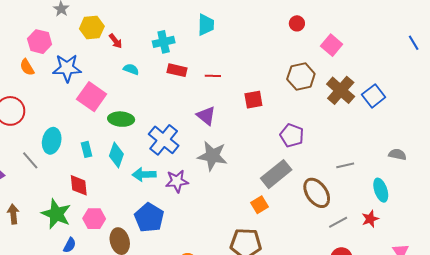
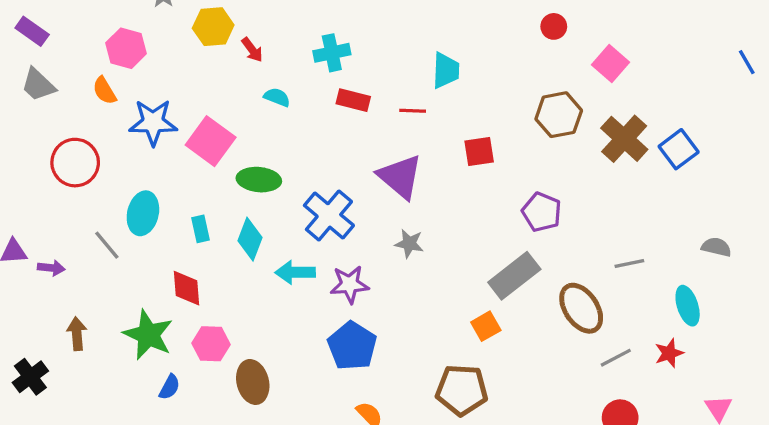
cyan trapezoid: (206, 25) -> (446, 70), moved
blue star: (67, 68) -> (153, 122), moved
purple triangle: (206, 116) -> (400, 177), size x1.4
gray star: (212, 156) -> (409, 243), size x0.6
blue pentagon: (149, 218) -> (352, 346), moved

